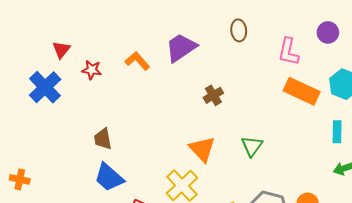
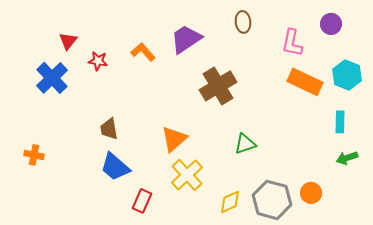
brown cross: (213, 95) -> (218, 86), size x1.8
green triangle: (252, 146) -> (245, 144), moved, turned 35
orange triangle: (202, 149) -> (174, 139), moved, turned 32
orange cross: (20, 179) -> (34, 155), moved

